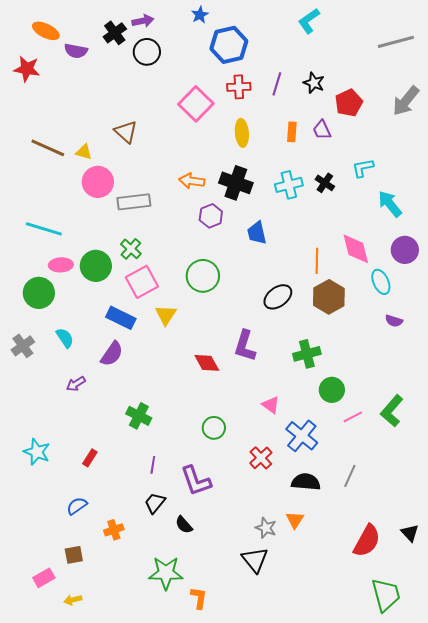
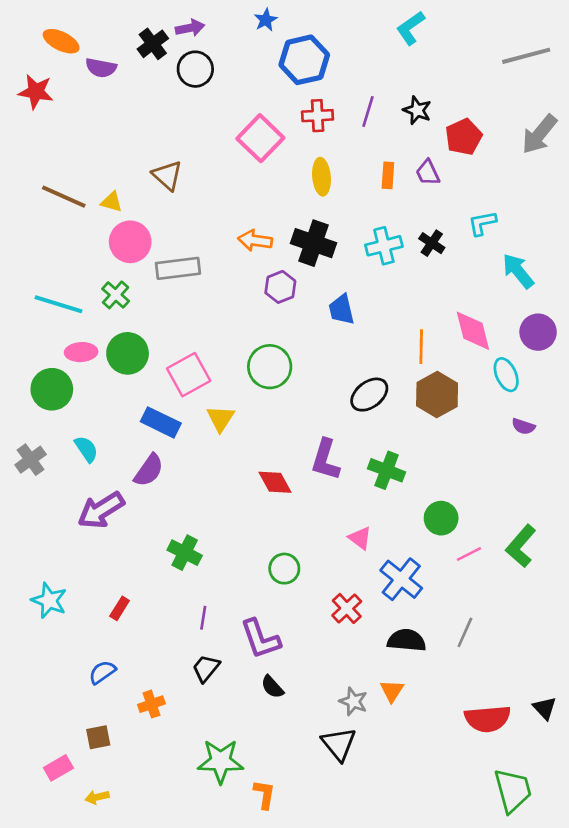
green cross: (131, 249) -> (116, 295), moved
green cross: (307, 354) -> (387, 470), moved, turned 36
purple arrow: (76, 384) -> (101, 510), size x1.8
black semicircle: (184, 525) -> (272, 687), moved
red semicircle: (367, 541) -> (488, 719), turned 56

